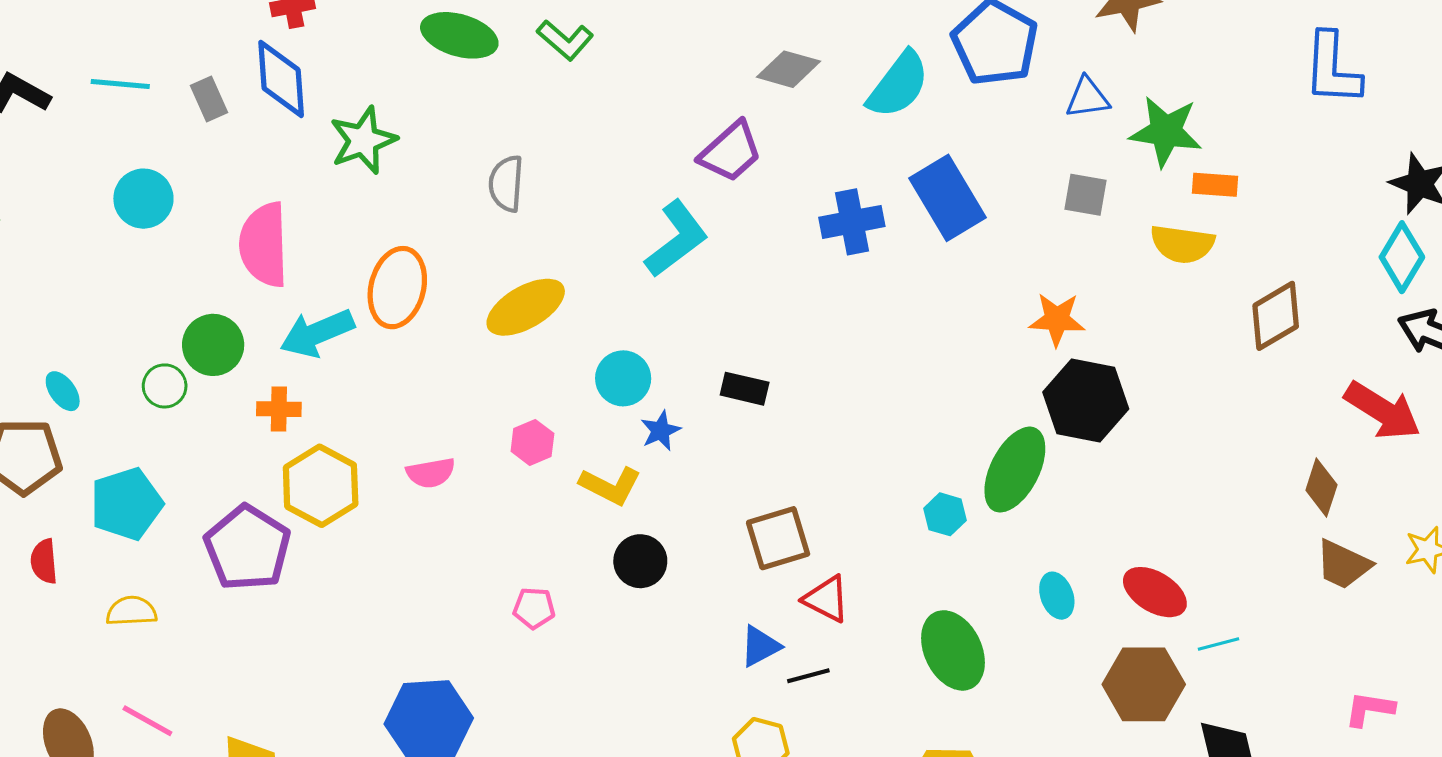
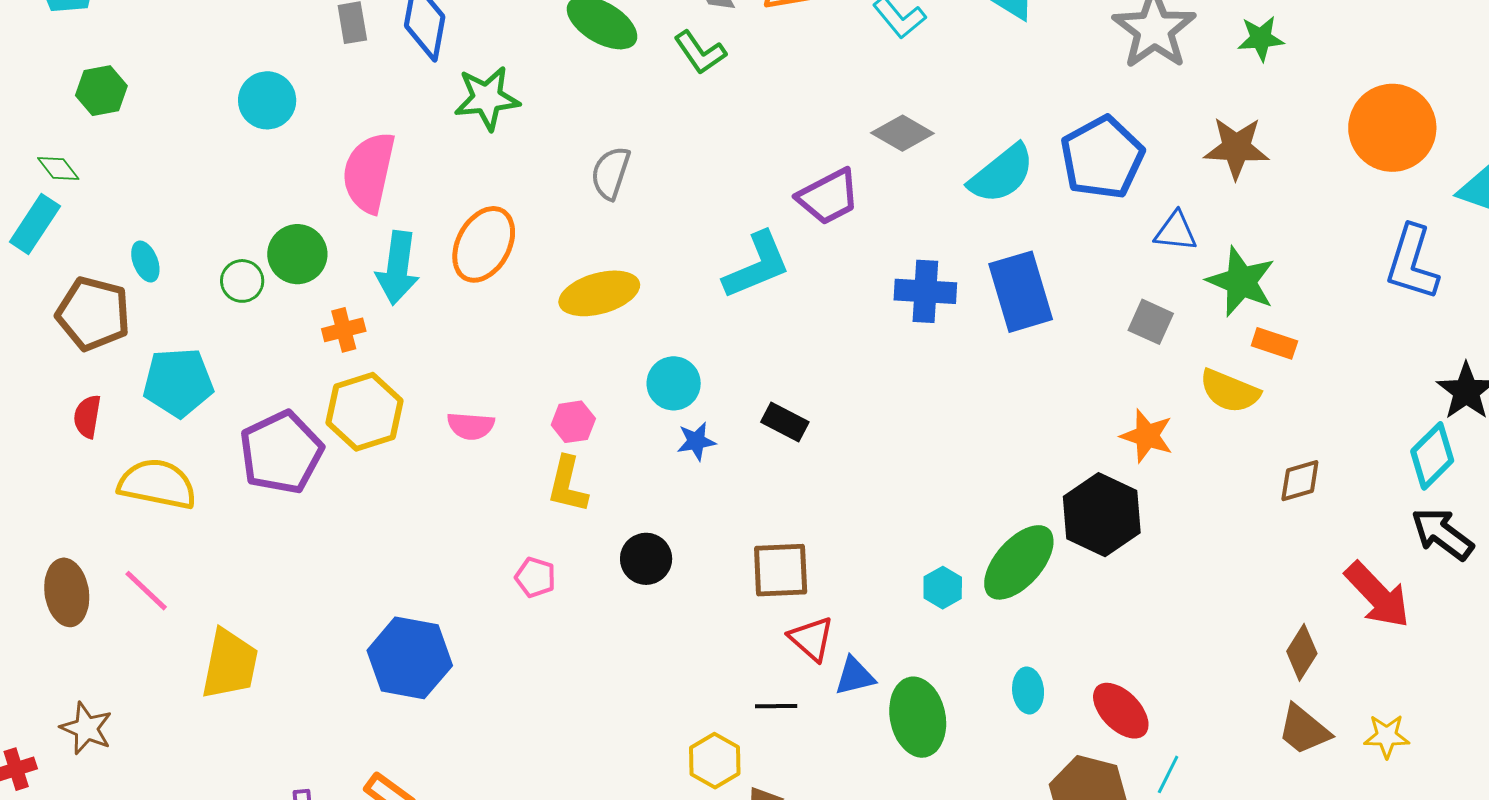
brown diamond: (1276, 316) -> (1300, 481), size x0.7
orange star: (1057, 319) -> (1147, 436), moved
cyan arrow: (317, 333) -> (398, 268), turned -74
orange cross: (279, 409) -> (344, 330), turned -30
yellow L-shape: (610, 486) -> (568, 485), moved, turned 62
yellow semicircle: (131, 611) -> (157, 484), size x1.6
cyan line: (1219, 644) -> (1168, 774), turned -63
blue triangle: (760, 646) -> (855, 676), moved

